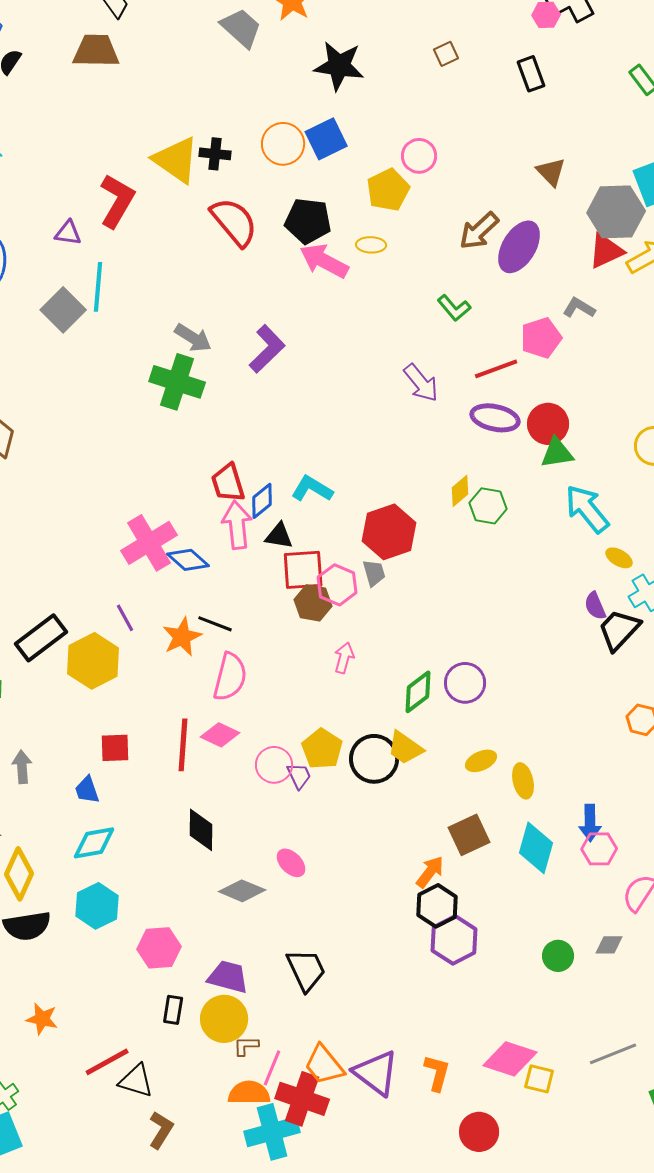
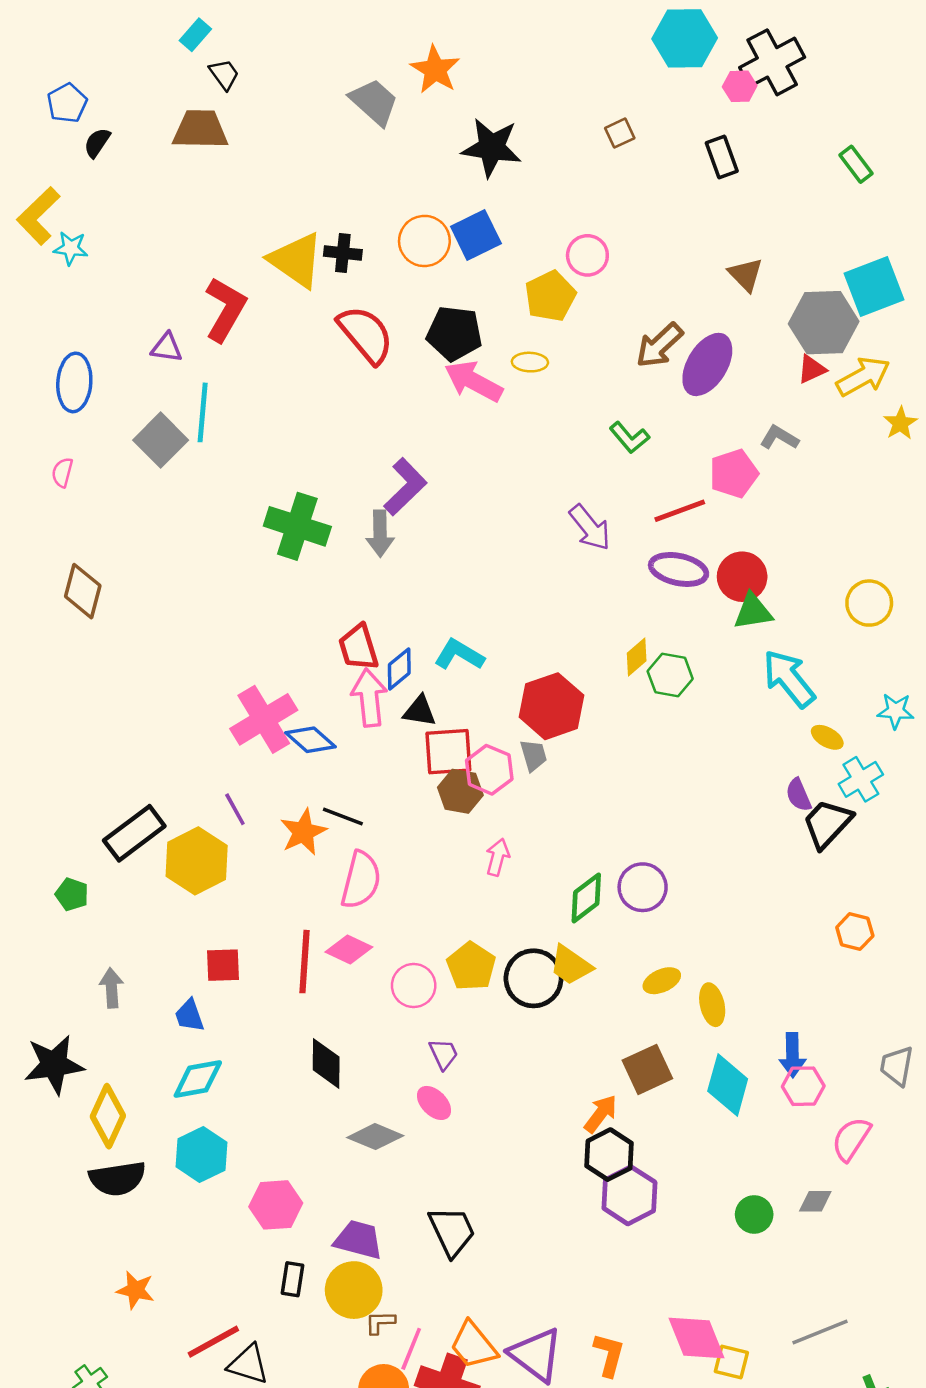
red triangle: (606, 251) -> (812, 369), size x0.7
gray arrow: (193, 338) -> (380, 534), moved, turned 57
purple trapezoid: (299, 776) -> (444, 1054), moved
pink diamond: (510, 1059) -> (697, 1338), turned 50

